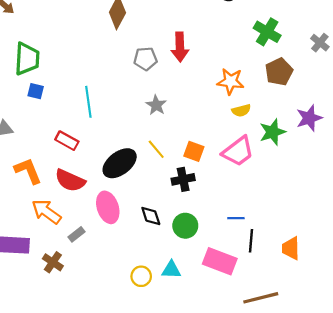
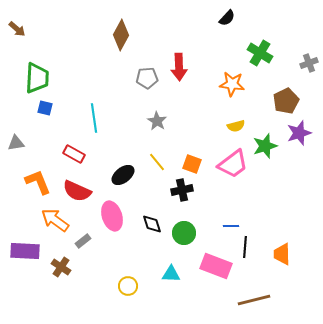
gray cross: (320, 43) -> (309, 63), turned 30
brown pentagon: (279, 72) -> (286, 101), moved
orange star: (231, 81) -> (232, 84), moved
black ellipse: (120, 163) -> (123, 175), size x0.7
yellow circle: (141, 276) -> (128, 286), moved

